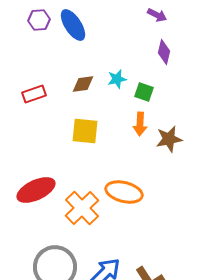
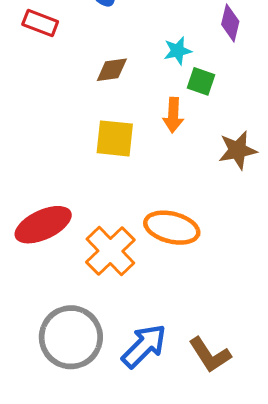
cyan star: (117, 79) -> (178, 51), moved
red rectangle: (34, 94) -> (40, 23), moved, turned 40
orange arrow: (140, 124) -> (173, 115), moved

